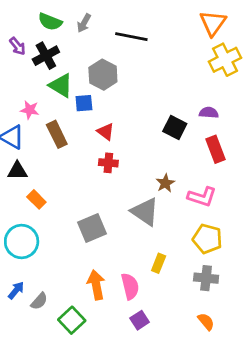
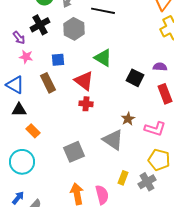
purple arrow: (17, 46) -> (19, 38), moved
gray hexagon: (103, 75) -> (74, 29), moved
green triangle: (61, 85) -> (103, 58), moved
blue square: (84, 103) -> (58, 60), moved
pink star: (30, 110) -> (26, 57), moved
red triangle: (106, 132) -> (84, 81), size x1.5
gray cross: (206, 278) -> (147, 182), moved, turned -36

